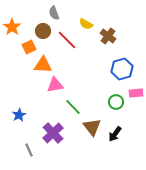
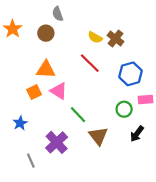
yellow semicircle: (86, 24) -> (95, 37), moved
red line: (67, 40) -> (90, 63), moved
orange square: (29, 47) -> (34, 92), moved
pink triangle: (55, 85) -> (59, 91), turned 42
black arrow: (115, 134) -> (137, 134), moved

